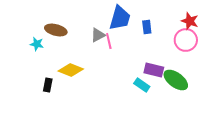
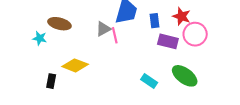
red star: (190, 21) -> (182, 16), moved
purple rectangle: (154, 70) -> (168, 41), moved

